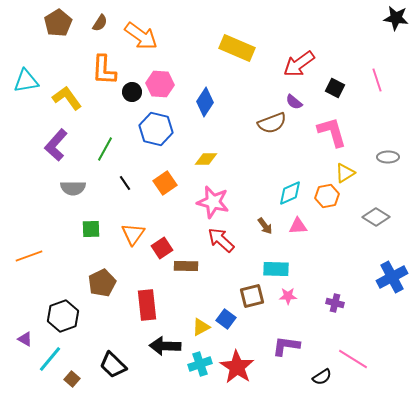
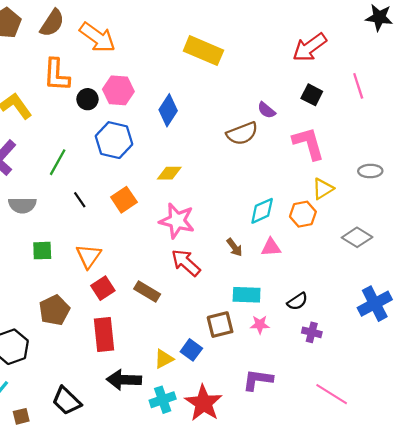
brown semicircle: (100, 23) -> (52, 23), size x1.5
red arrow: (299, 64) -> (310, 47), moved
red square: (162, 248) -> (103, 288), moved
brown rectangle: (186, 266) -> (147, 291), turned 30
black semicircle: (322, 377) -> (297, 301), moved
brown square: (72, 379) -> (21, 416), turned 35

